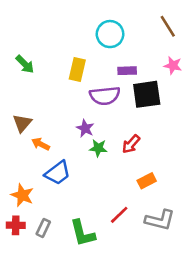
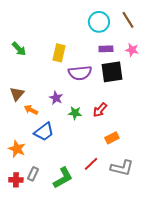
cyan circle: (110, 34) -> (99, 22), moved
purple rectangle: (127, 71) -> (106, 49), moved
purple star: (85, 128) -> (56, 98), moved
red cross: (16, 225) -> (16, 180), moved
green L-shape: (83, 233) -> (63, 178), turned -105

